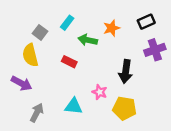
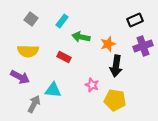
orange star: (112, 28) -> (108, 44), moved
gray square: (40, 32) -> (31, 19), moved
yellow semicircle: (30, 55) -> (28, 51), turned -75
cyan triangle: (74, 106) -> (53, 90), moved

